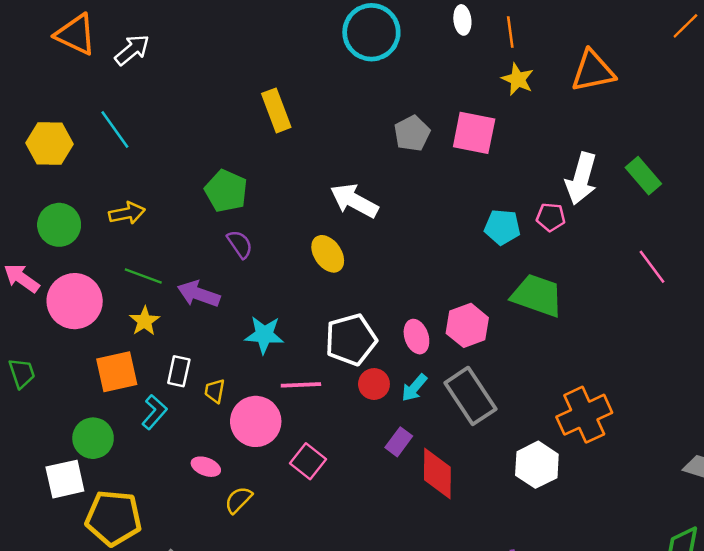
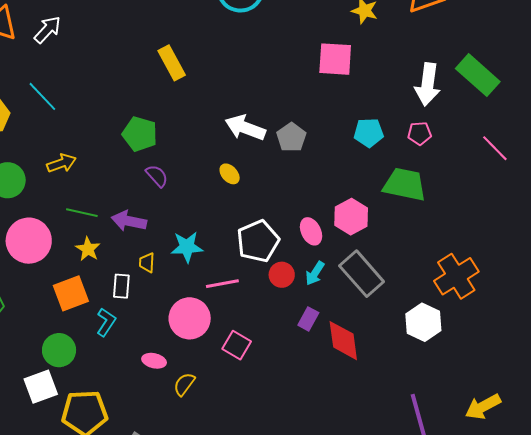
gray pentagon: (412, 133) -> (291, 137), moved
green rectangle: (643, 176) -> (478, 75), size x1.4
pink pentagon: (551, 217) -> (419, 133), moved
yellow ellipse: (328, 254) -> (230, 174), size x0.7
yellow trapezoid: (215, 391) -> (147, 263), moved

